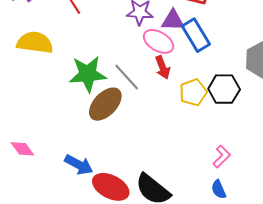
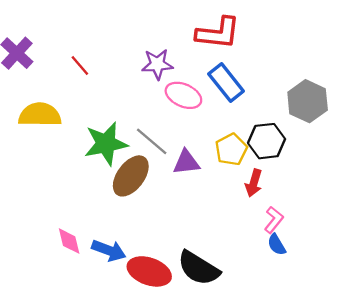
purple triangle: (173, 20) -> (186, 162), moved
red arrow: (163, 67) -> (254, 183), moved, turned 45
pink diamond: (22, 149) -> (69, 241), moved, turned 30
blue semicircle: (219, 189) -> (277, 245), moved

